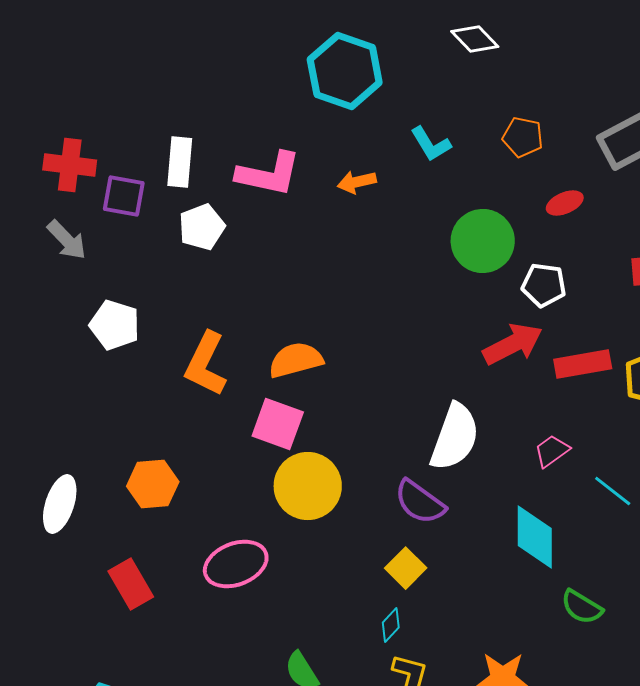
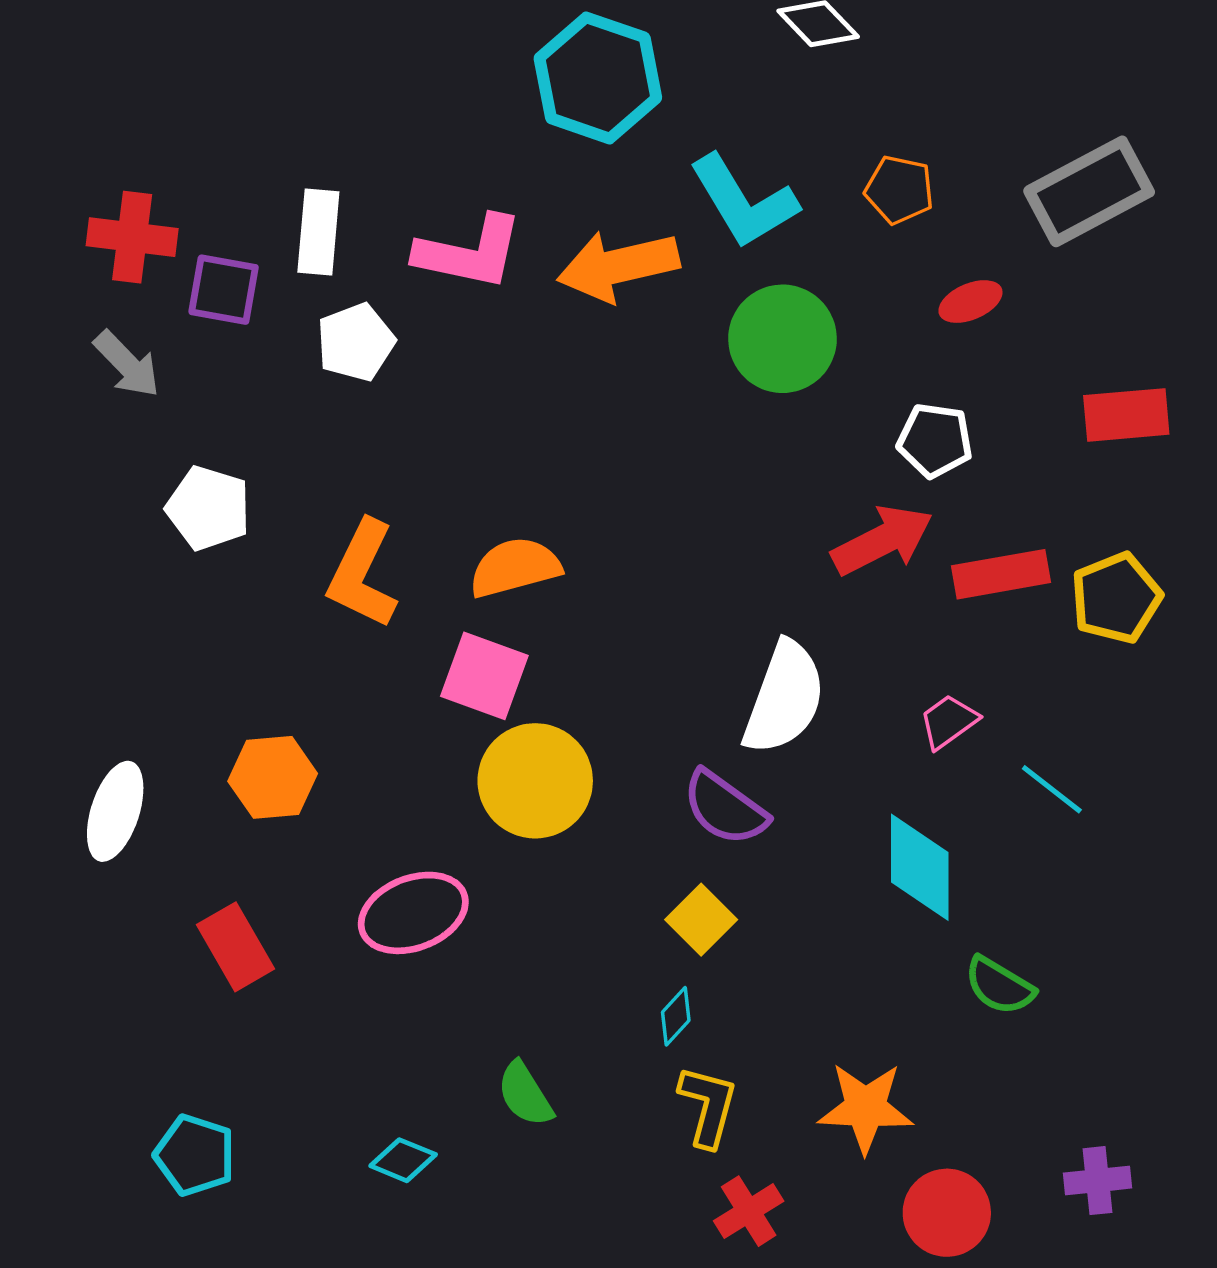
cyan L-shape: (431, 144) -> (744, 202), size x1.6
orange arrow: (357, 182) -> (618, 266), size x1.8
green circle: (483, 241) -> (782, 339), moved

